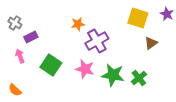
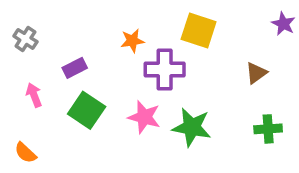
yellow square: (138, 18) -> (199, 30), moved
purple rectangle: (31, 37) -> (75, 68), moved
purple cross: (97, 41) -> (165, 70), turned 30
green cross: (139, 78) -> (268, 129), moved, turned 35

